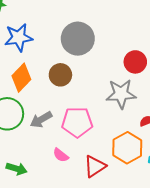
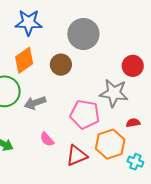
pink pentagon: (77, 122) -> (85, 114), moved

